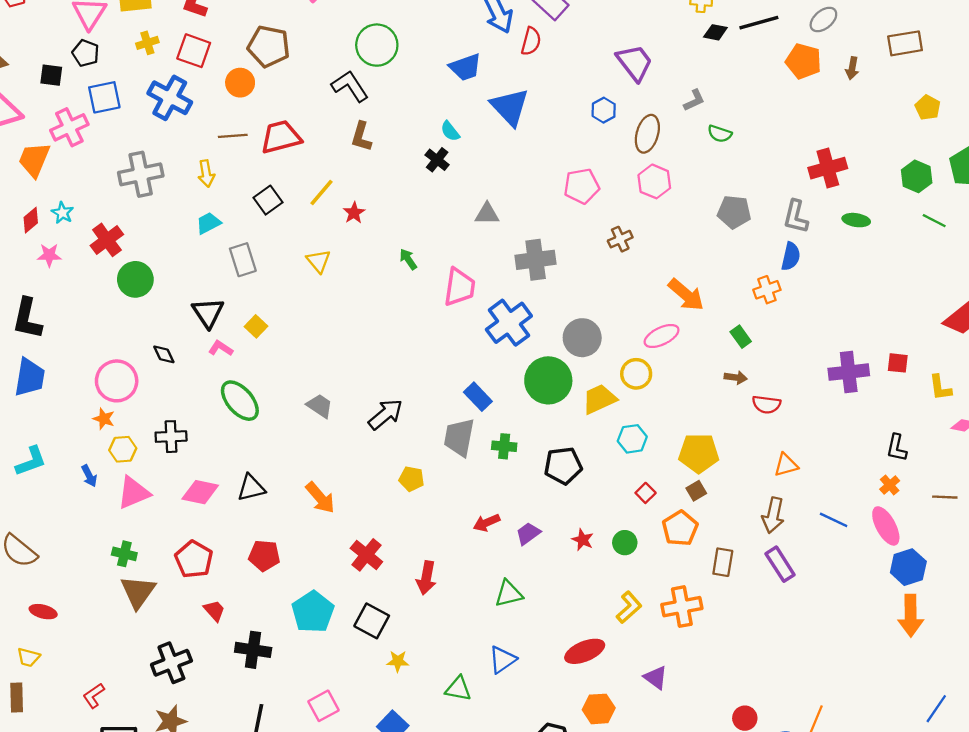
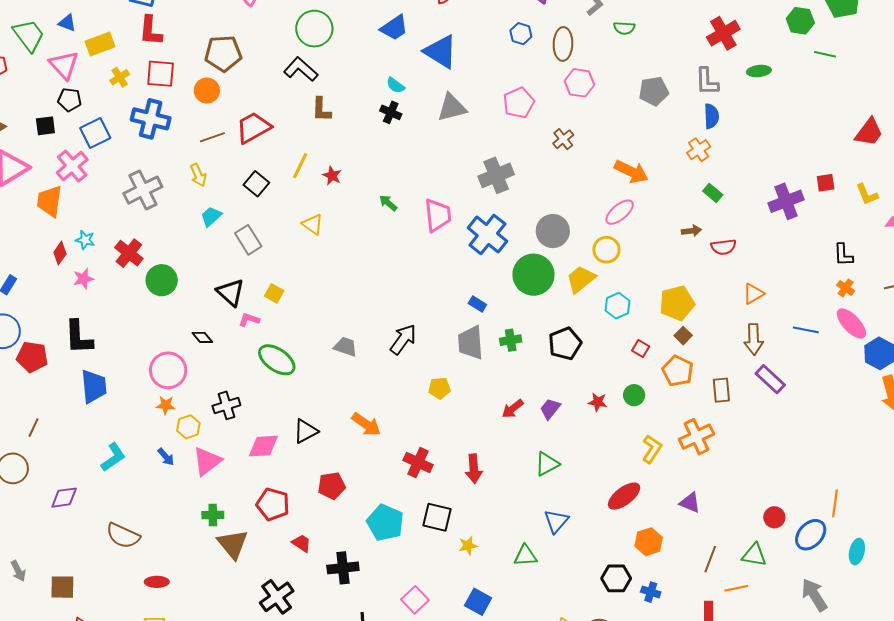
gray triangle: (487, 214) -> (452, 108), moved, size x1.4
green rectangle: (741, 337) -> (713, 193), moved
blue rectangle: (478, 397) -> (477, 304), size x0.7

